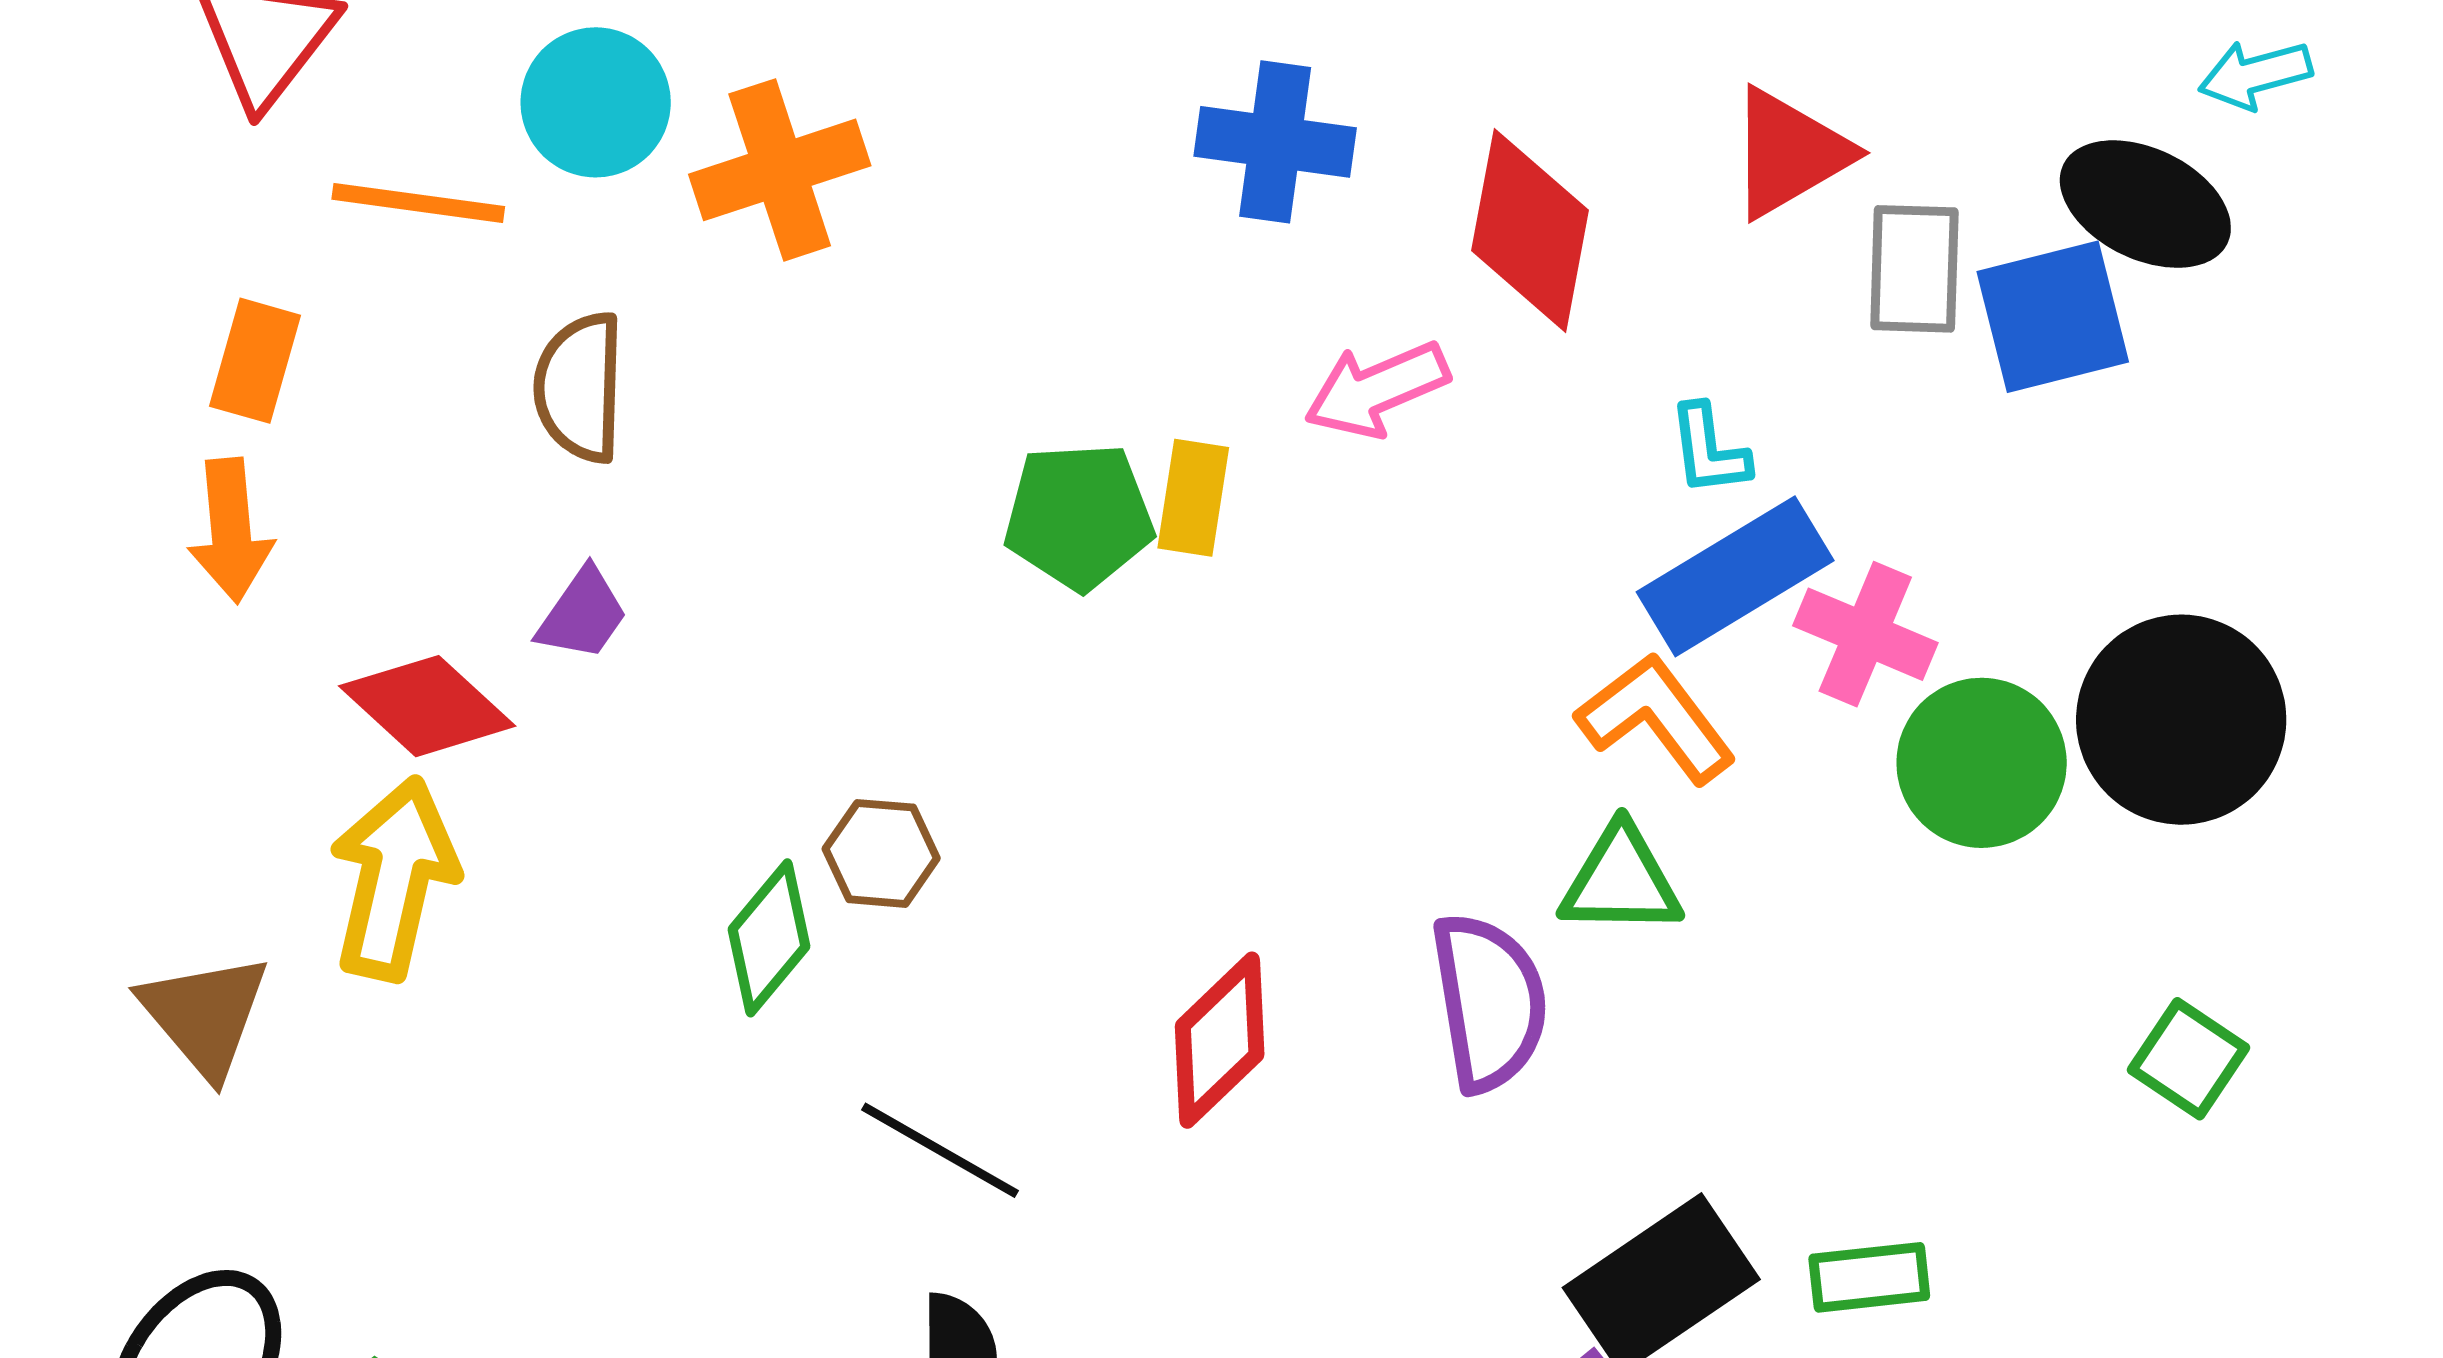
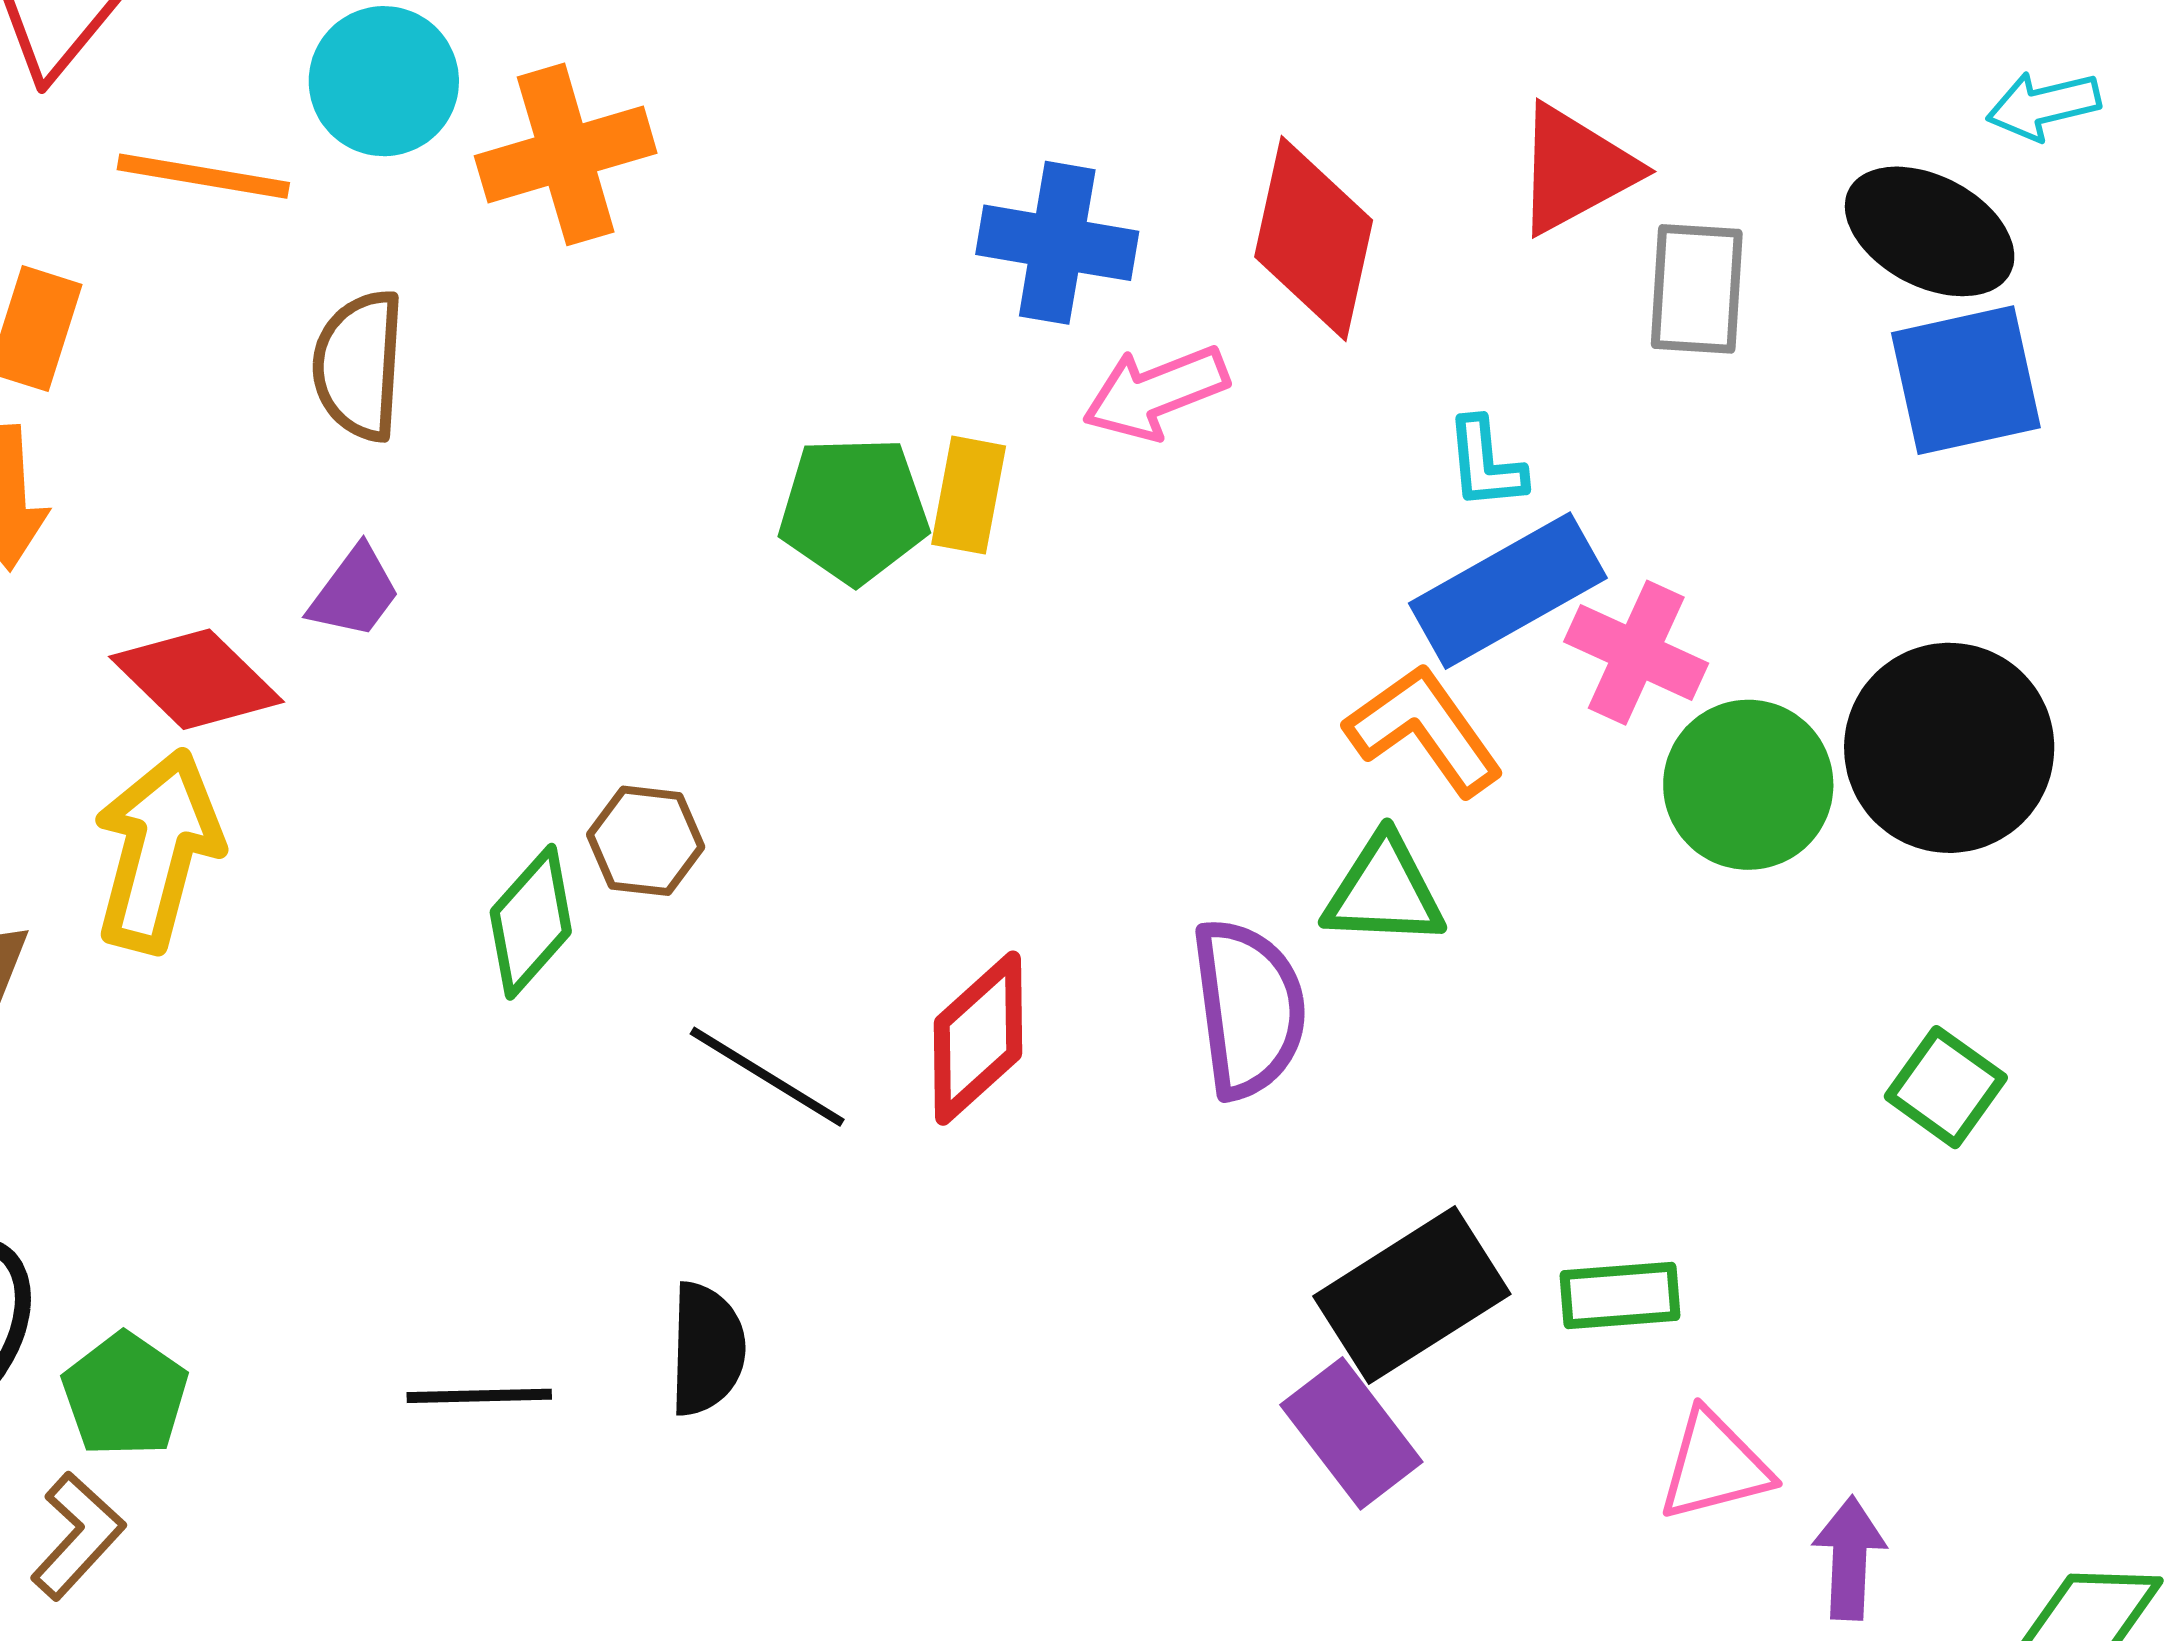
blue cross: (1275, 142) -> (1057, 243), moved
blue square: (2053, 317) -> (1966, 380), moved
black line: (940, 1150) -> (767, 1077), moved

